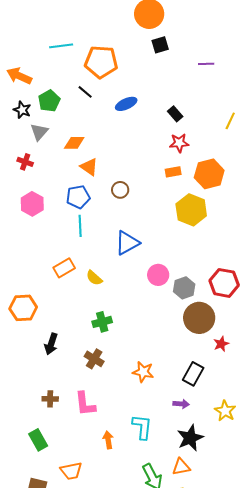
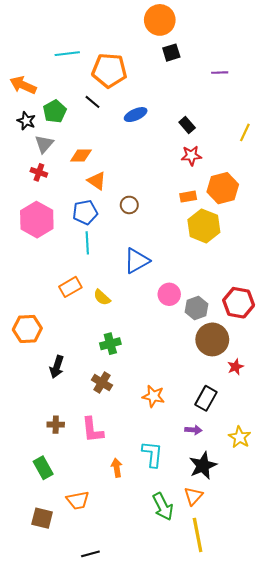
red cross: (25, 162) -> (39, 172), moved
orange rectangle: (173, 172) -> (188, 197), moved
pink hexagon: (32, 204) -> (37, 220), size x1.4
orange triangle: (181, 467) -> (193, 496), turned -36

